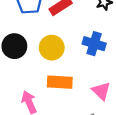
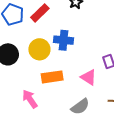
blue cross: (94, 44) -> (64, 40), moved

